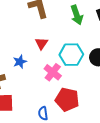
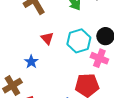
pink cross: (53, 72) -> (99, 58), moved

